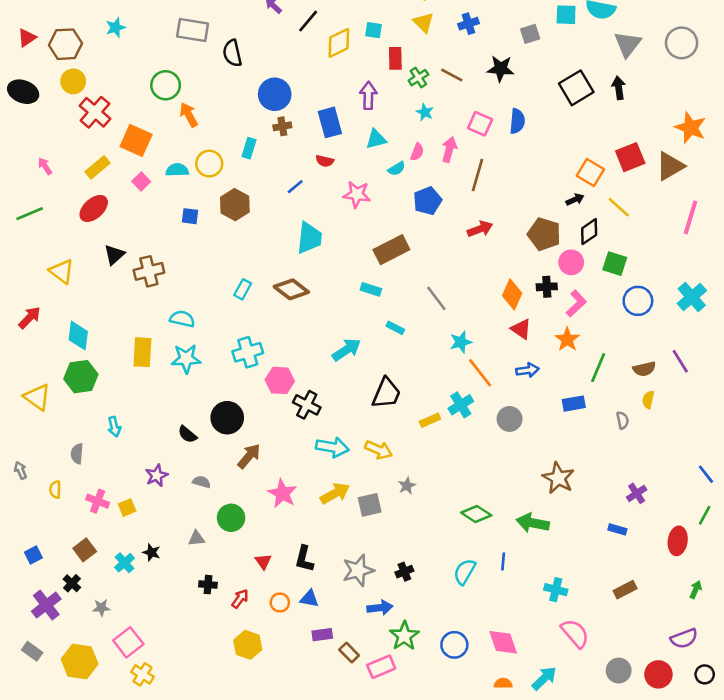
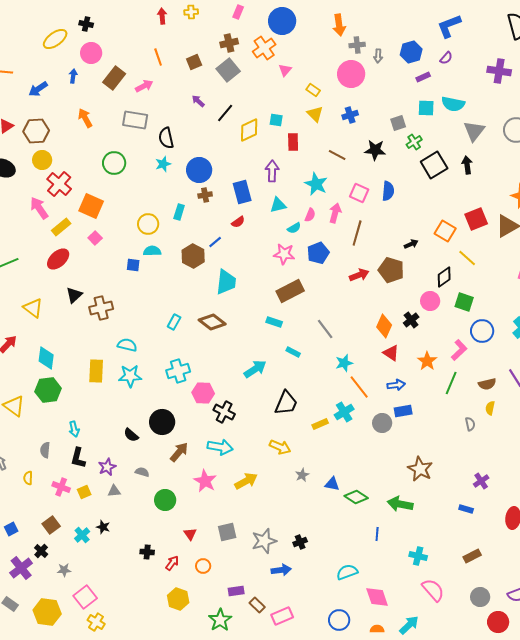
cyan star: (116, 27) -> (163, 164), moved
green cross: (418, 78) -> (414, 142), moved
cyan star: (425, 112) -> (316, 184), size x1.6
orange arrow: (189, 115) -> (85, 118), moved
red semicircle: (325, 161) -> (238, 222), turned -48
pink arrow: (45, 166) -> (39, 208), moved, size x1.6
cyan semicircle: (177, 170) -> (152, 251), moved
pink star: (357, 194) -> (284, 254), moved
black arrow: (575, 199) -> (411, 244), moved
brown hexagon: (235, 205) -> (193, 256), moved
brown pentagon: (544, 234) -> (391, 270), moved
black cross: (547, 287) -> (411, 320), turned -35
pink L-shape: (576, 303) -> (459, 350), moved
blue rectangle: (574, 404) -> (403, 411), moved
cyan arrow: (332, 447) -> (220, 447), moved
gray square: (370, 505) -> (227, 532), moved
gray triangle: (196, 538) -> (114, 491), moved
black L-shape: (304, 559) -> (78, 458), moved
cyan semicircle: (465, 572) -> (347, 572), moved, turned 40
blue triangle: (309, 599) -> (332, 484), moved
green star: (404, 636) -> (220, 620), moved
blue circle: (454, 645) -> (339, 620), moved
gray circle: (619, 671) -> (480, 597), moved

